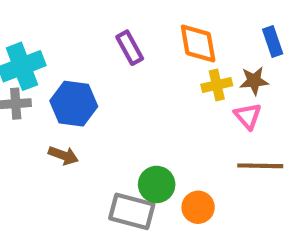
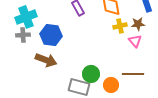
brown arrow: (63, 155) -> (46, 60), size x1.5
brown line: (260, 166) -> (133, 74), moved

